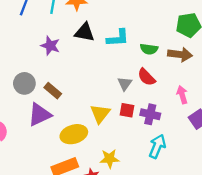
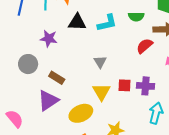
green semicircle: (149, 49) -> (136, 17), moved
red semicircle: (146, 77) -> (145, 46), moved, turned 102
gray circle: (24, 83) -> (28, 64), moved
gray triangle: (125, 84) -> (100, 62), moved

